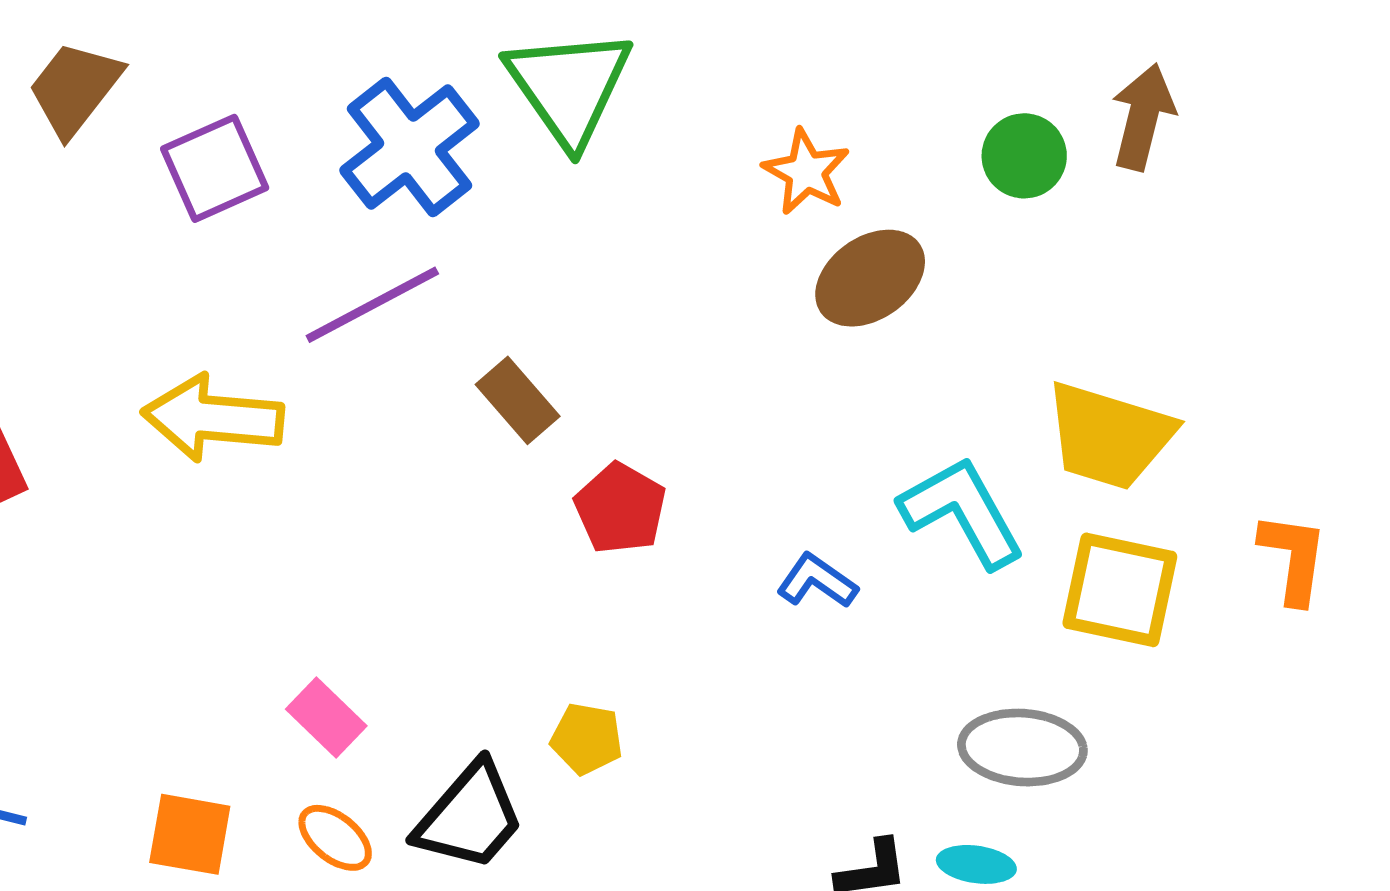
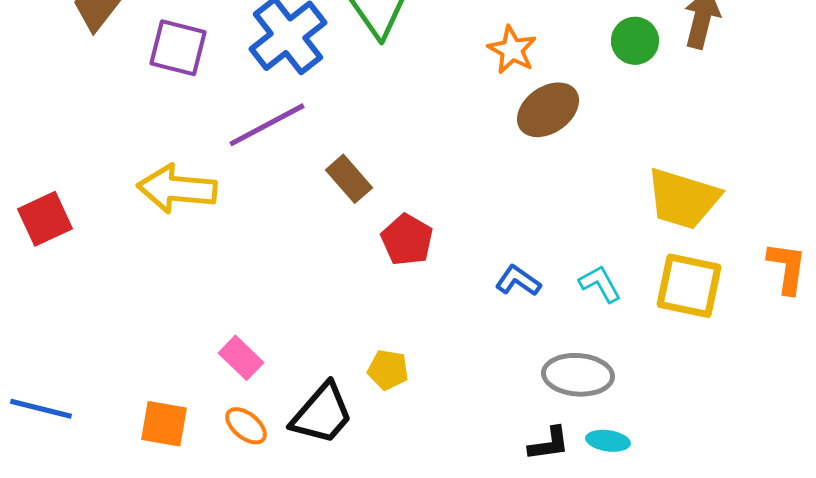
purple square: (215, 168) -> (178, 48), turned 38
cyan L-shape: (962, 512) -> (600, 284), moved, size x0.6
gray ellipse: (1022, 748) -> (578, 375), moved

